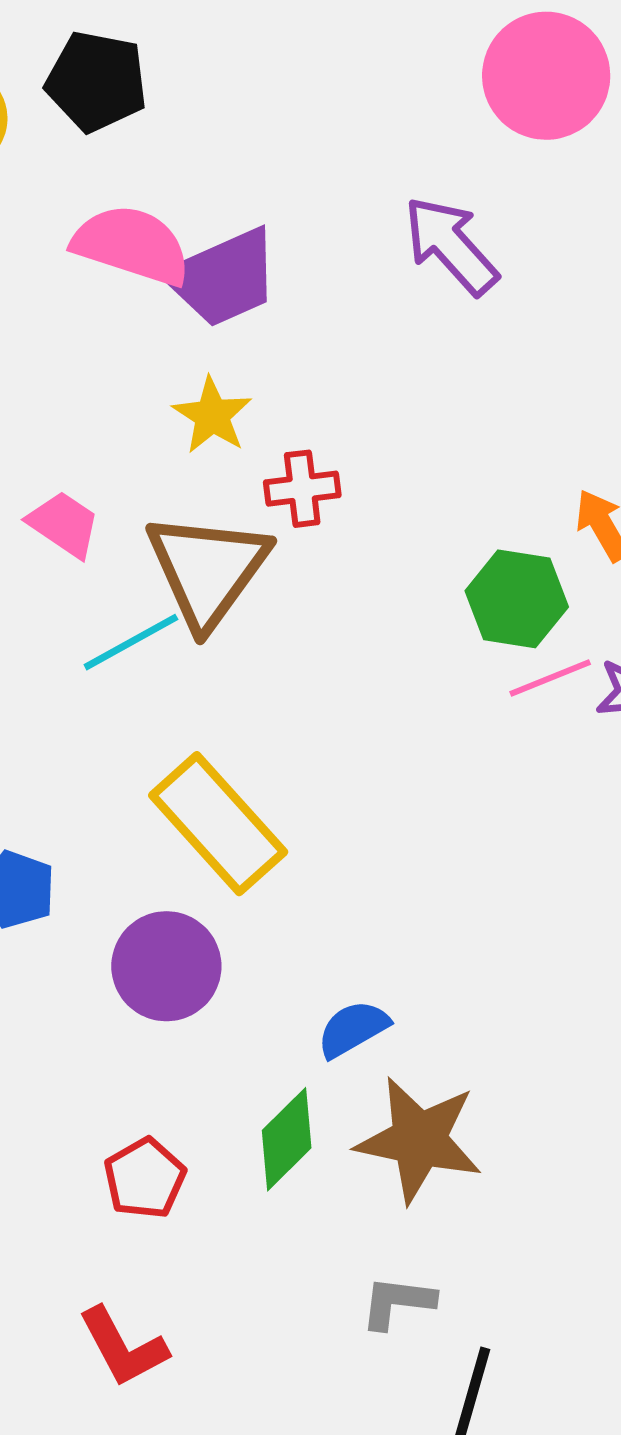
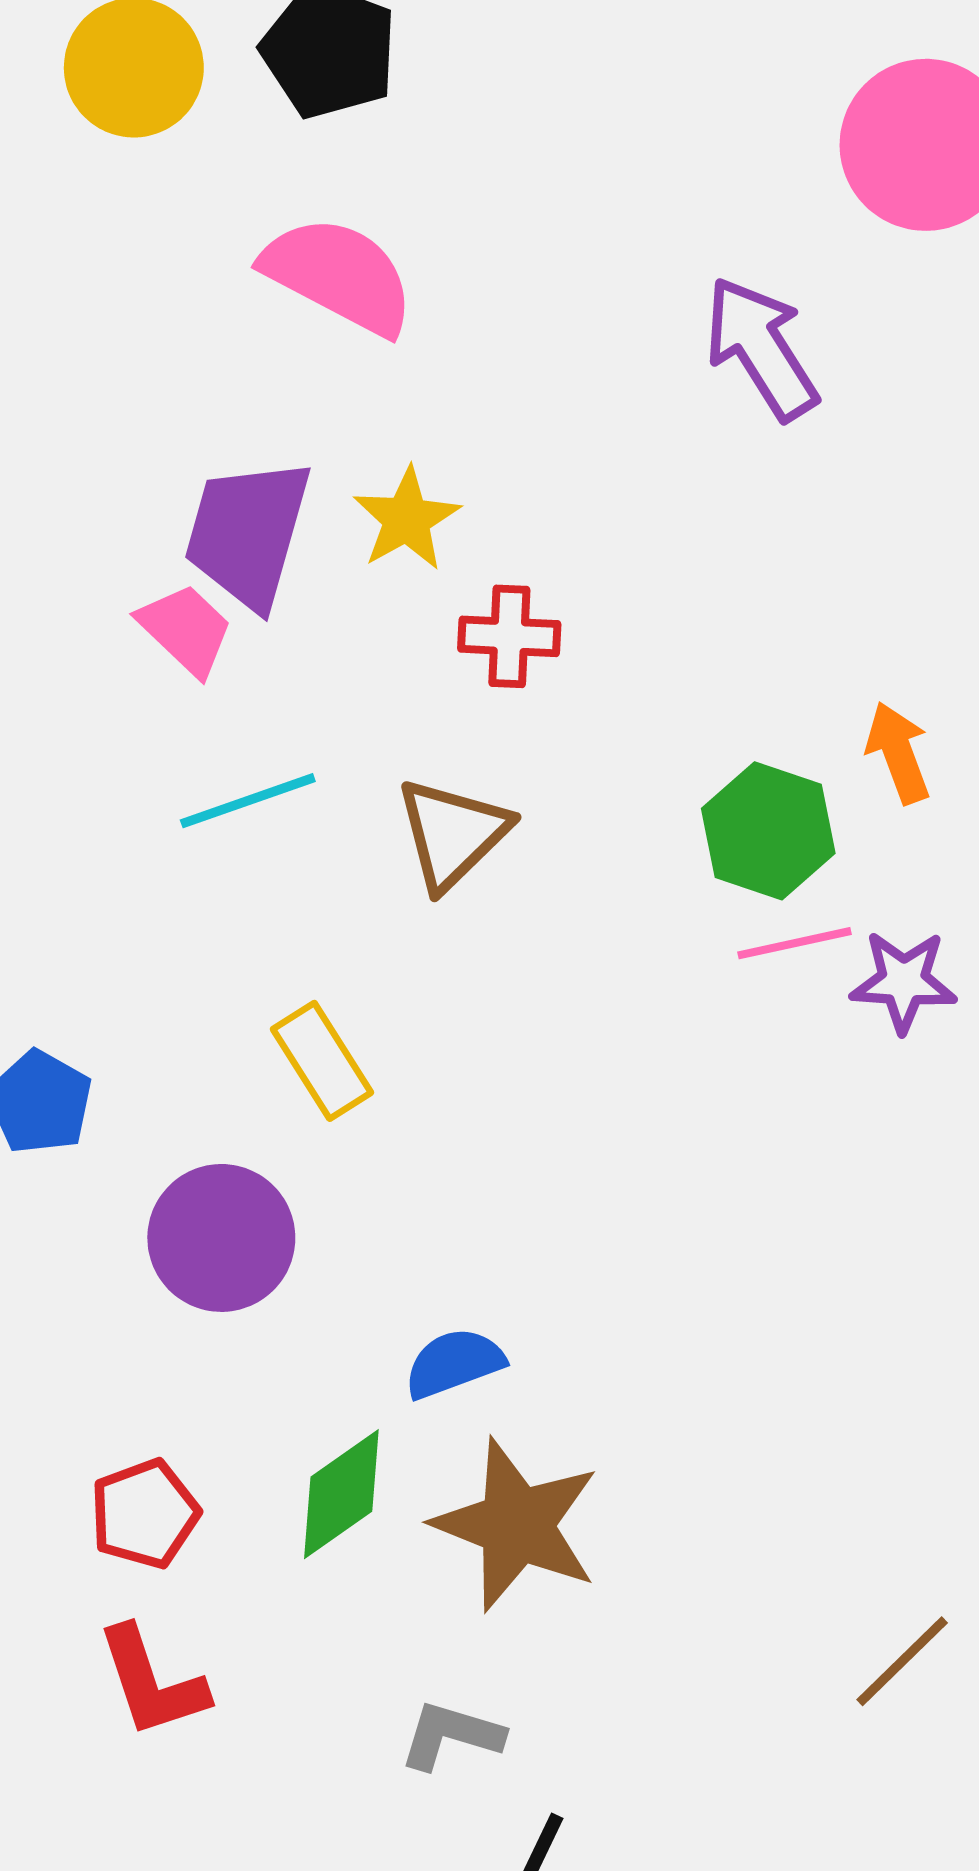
purple trapezoid: (223, 278) -> (248, 533), moved, turned 120
brown triangle: (208, 570) -> (452, 834), moved, size x0.7
yellow rectangle: (218, 824) -> (322, 1061), size x0.6
red L-shape: (123, 1347) -> (152, 1682), moved

